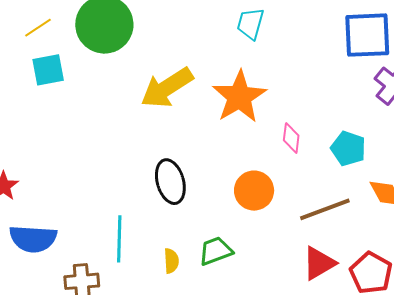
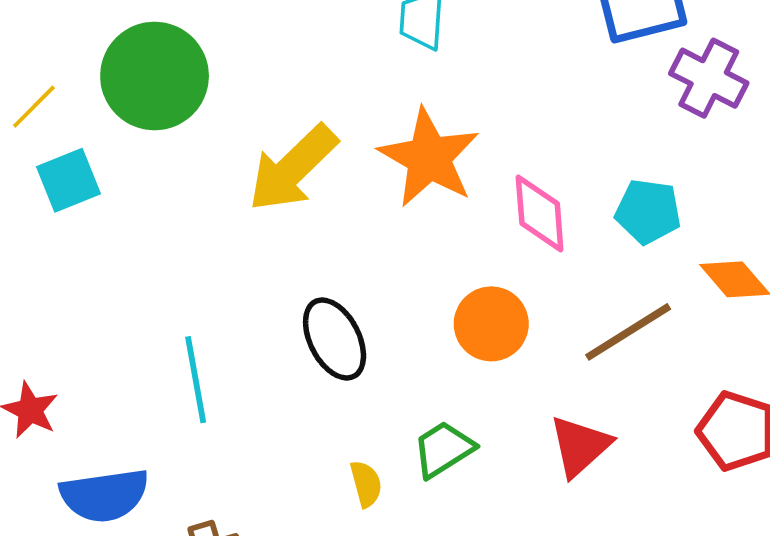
pink diamond: (291, 138) -> (540, 214), size x1.4
cyan line: (119, 239) -> (196, 380), moved
red triangle: (319, 263) -> (580, 446), moved

